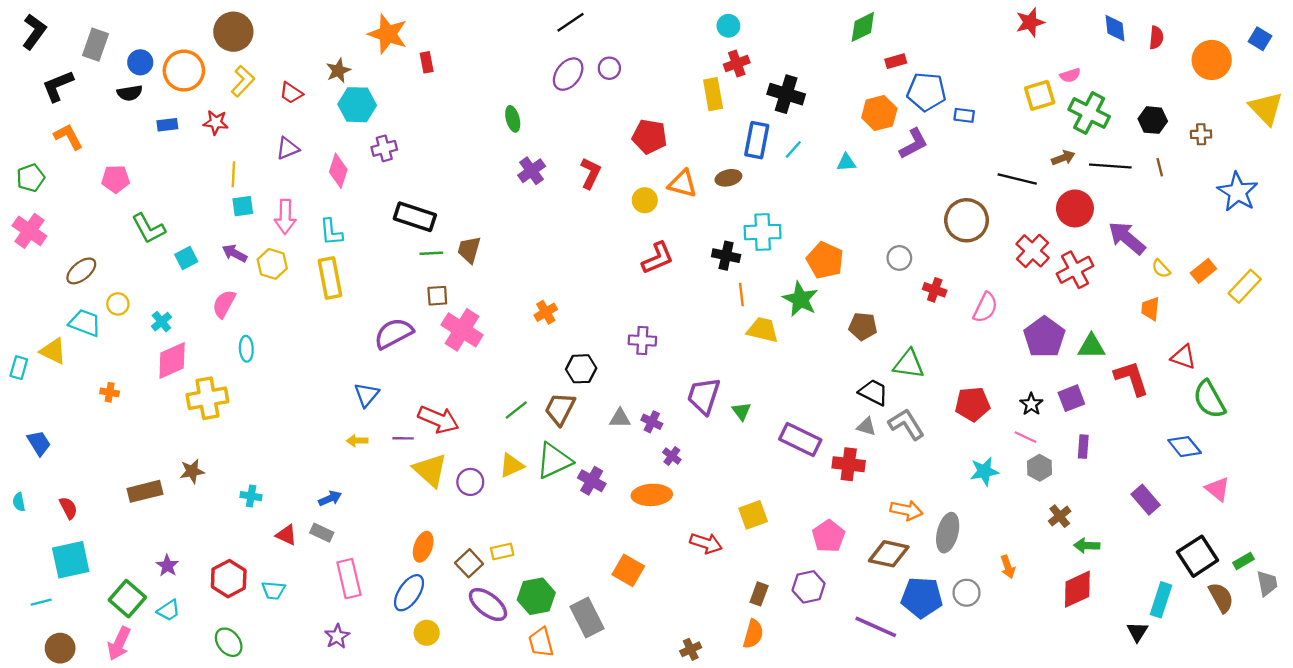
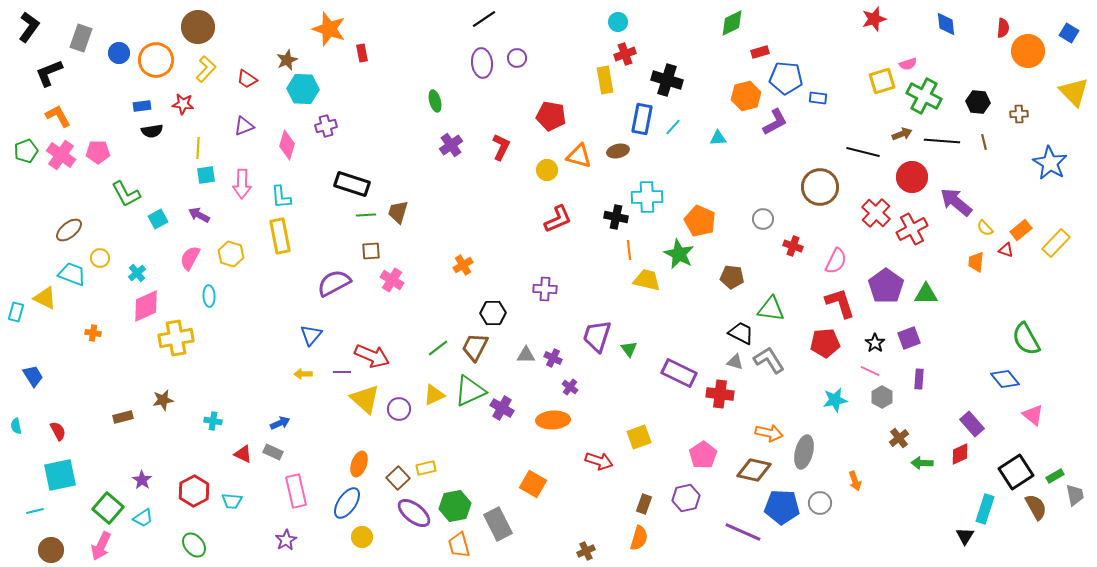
red semicircle: (1156, 38) -> (1003, 28), moved
purple ellipse: (568, 74) -> (482, 63), turned -44
black semicircle: (130, 93) -> (152, 131), moved
pink cross: (29, 231) -> (61, 155), moved
yellow hexagon: (272, 264) -> (231, 254), moved
pink cross: (462, 330) -> (392, 280), size x0.7
red triangle: (1183, 357) -> (1006, 250), moved, size x0.7
red L-shape: (1132, 378) -> (840, 303), moved
brown rectangle: (145, 491) -> (123, 417), size x0.7
red diamond: (1077, 589) -> (960, 454), moved, size x0.7

